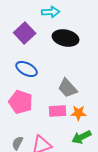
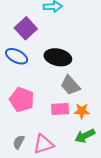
black ellipse: (66, 38) -> (58, 57), moved
blue ellipse: (27, 69) -> (17, 56), moved

